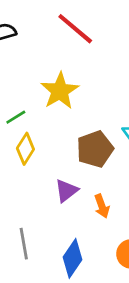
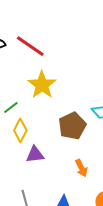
red line: (75, 29) -> (30, 46), moved
purple triangle: (66, 191) -> (35, 155), moved, turned 36

